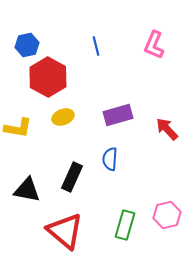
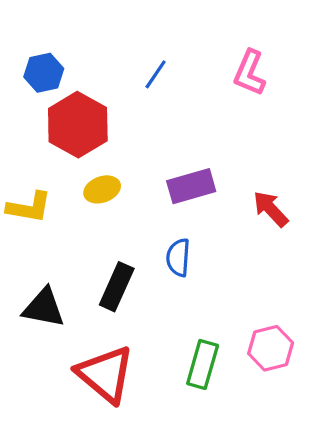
blue line: (96, 46) -> (156, 74), turned 48

